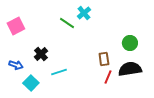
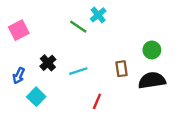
blue arrow: (16, 65) -> (19, 76), turned 96
cyan line: (59, 72) -> (78, 71), moved
red line: (108, 77) -> (97, 101), moved

